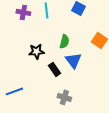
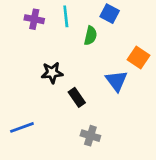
green semicircle: (64, 41) -> (90, 36), moved
blue triangle: (73, 60) -> (116, 81), moved

